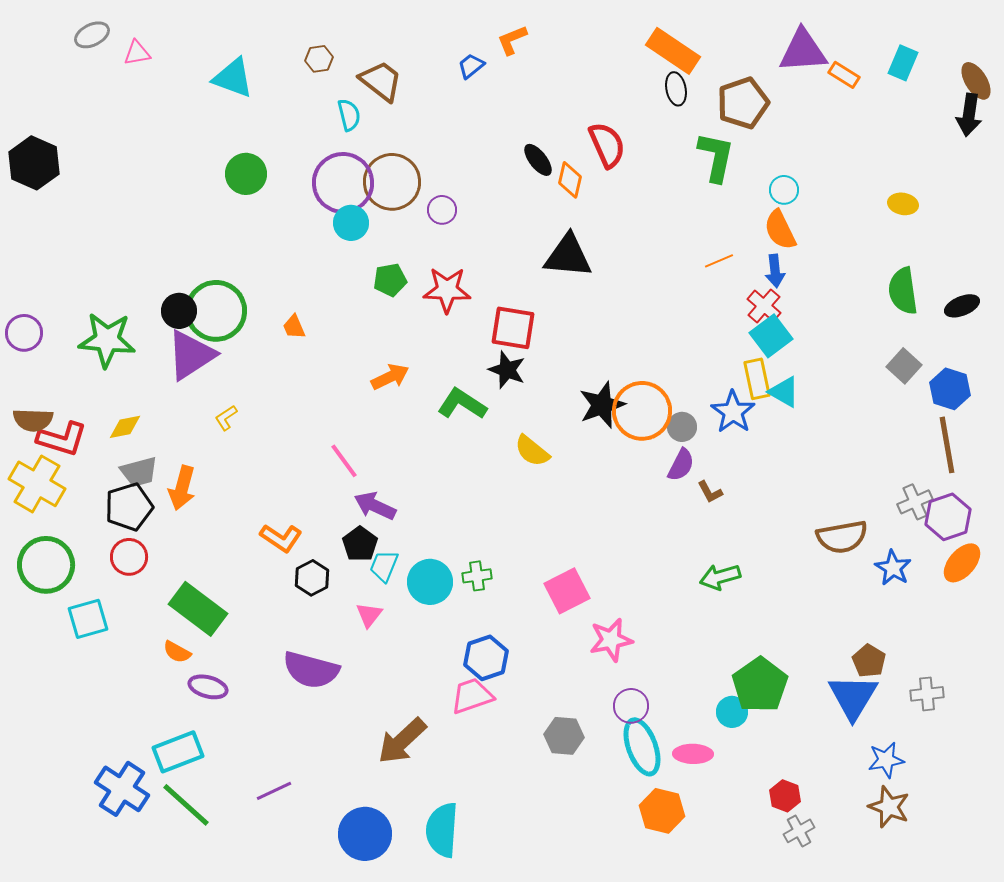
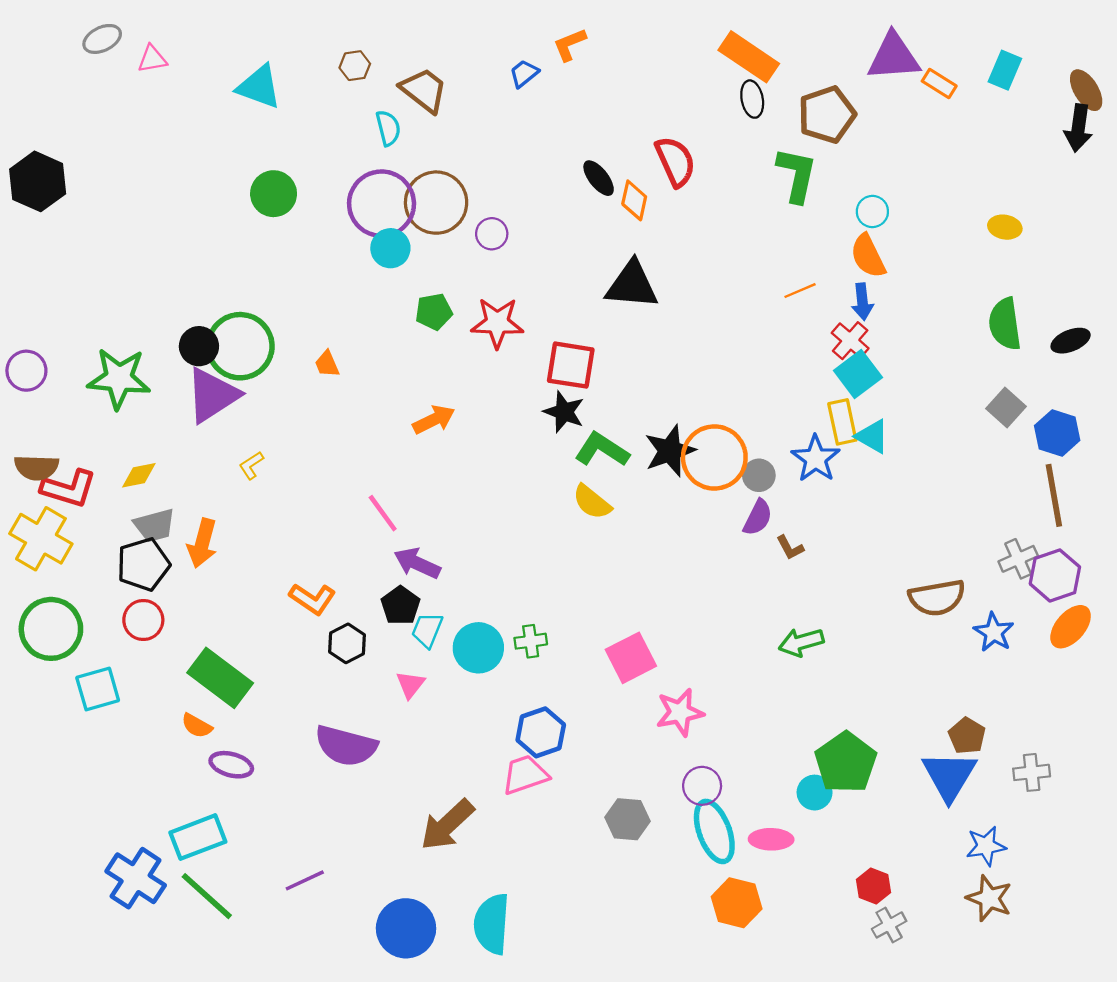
green L-shape: (462, 404) -> (602, 450), moved

